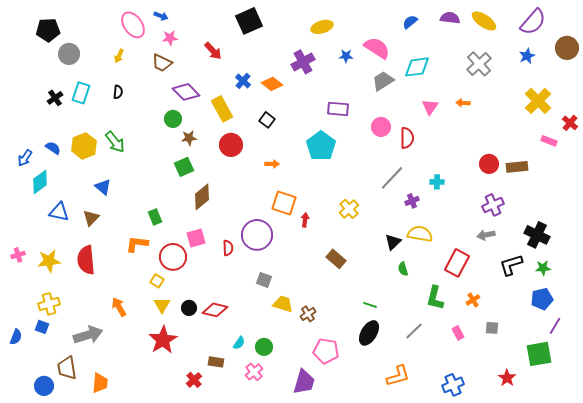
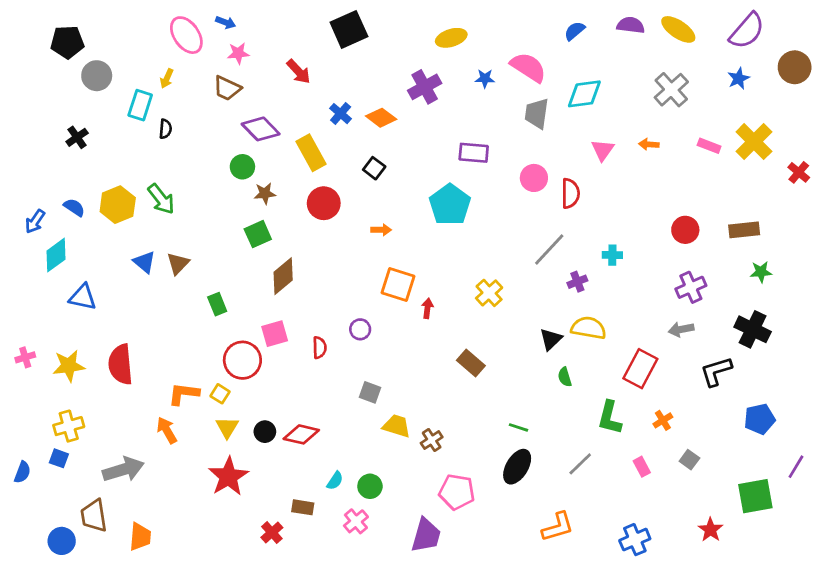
gray trapezoid: (383, 81) -> (537, 114), turned -50
cyan rectangle: (81, 93) -> (140, 105), moved
pink rectangle: (549, 141) -> (709, 146), moved
brown rectangle: (517, 167) -> (744, 230), moved
brown triangle: (91, 218) -> (178, 263), moved
purple circle: (257, 235) -> (360, 329), size x0.5
orange L-shape: (137, 244) -> (184, 394), moved
green star: (543, 268) -> (761, 272), moved
purple line: (555, 326) -> (796, 467), moved
gray square: (492, 328) -> (689, 460), turned 32

